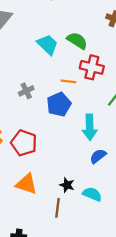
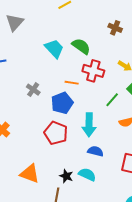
gray cross: (26, 91) -> (33, 90), turned -32
red pentagon: (24, 143) -> (56, 133), moved
blue semicircle: (98, 156) -> (95, 151), turned 49
cyan semicircle: (92, 194) -> (87, 174), moved

